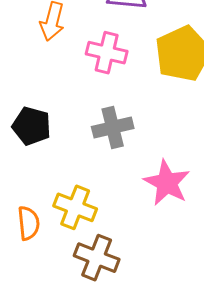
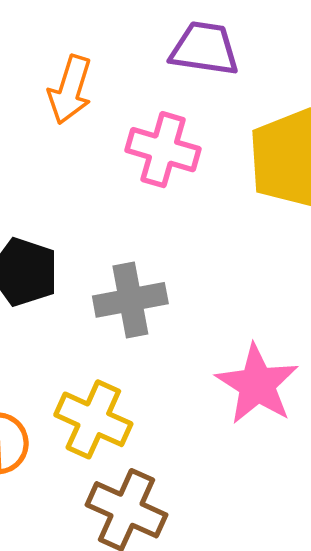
gray cross: (113, 128) -> (130, 300), moved

